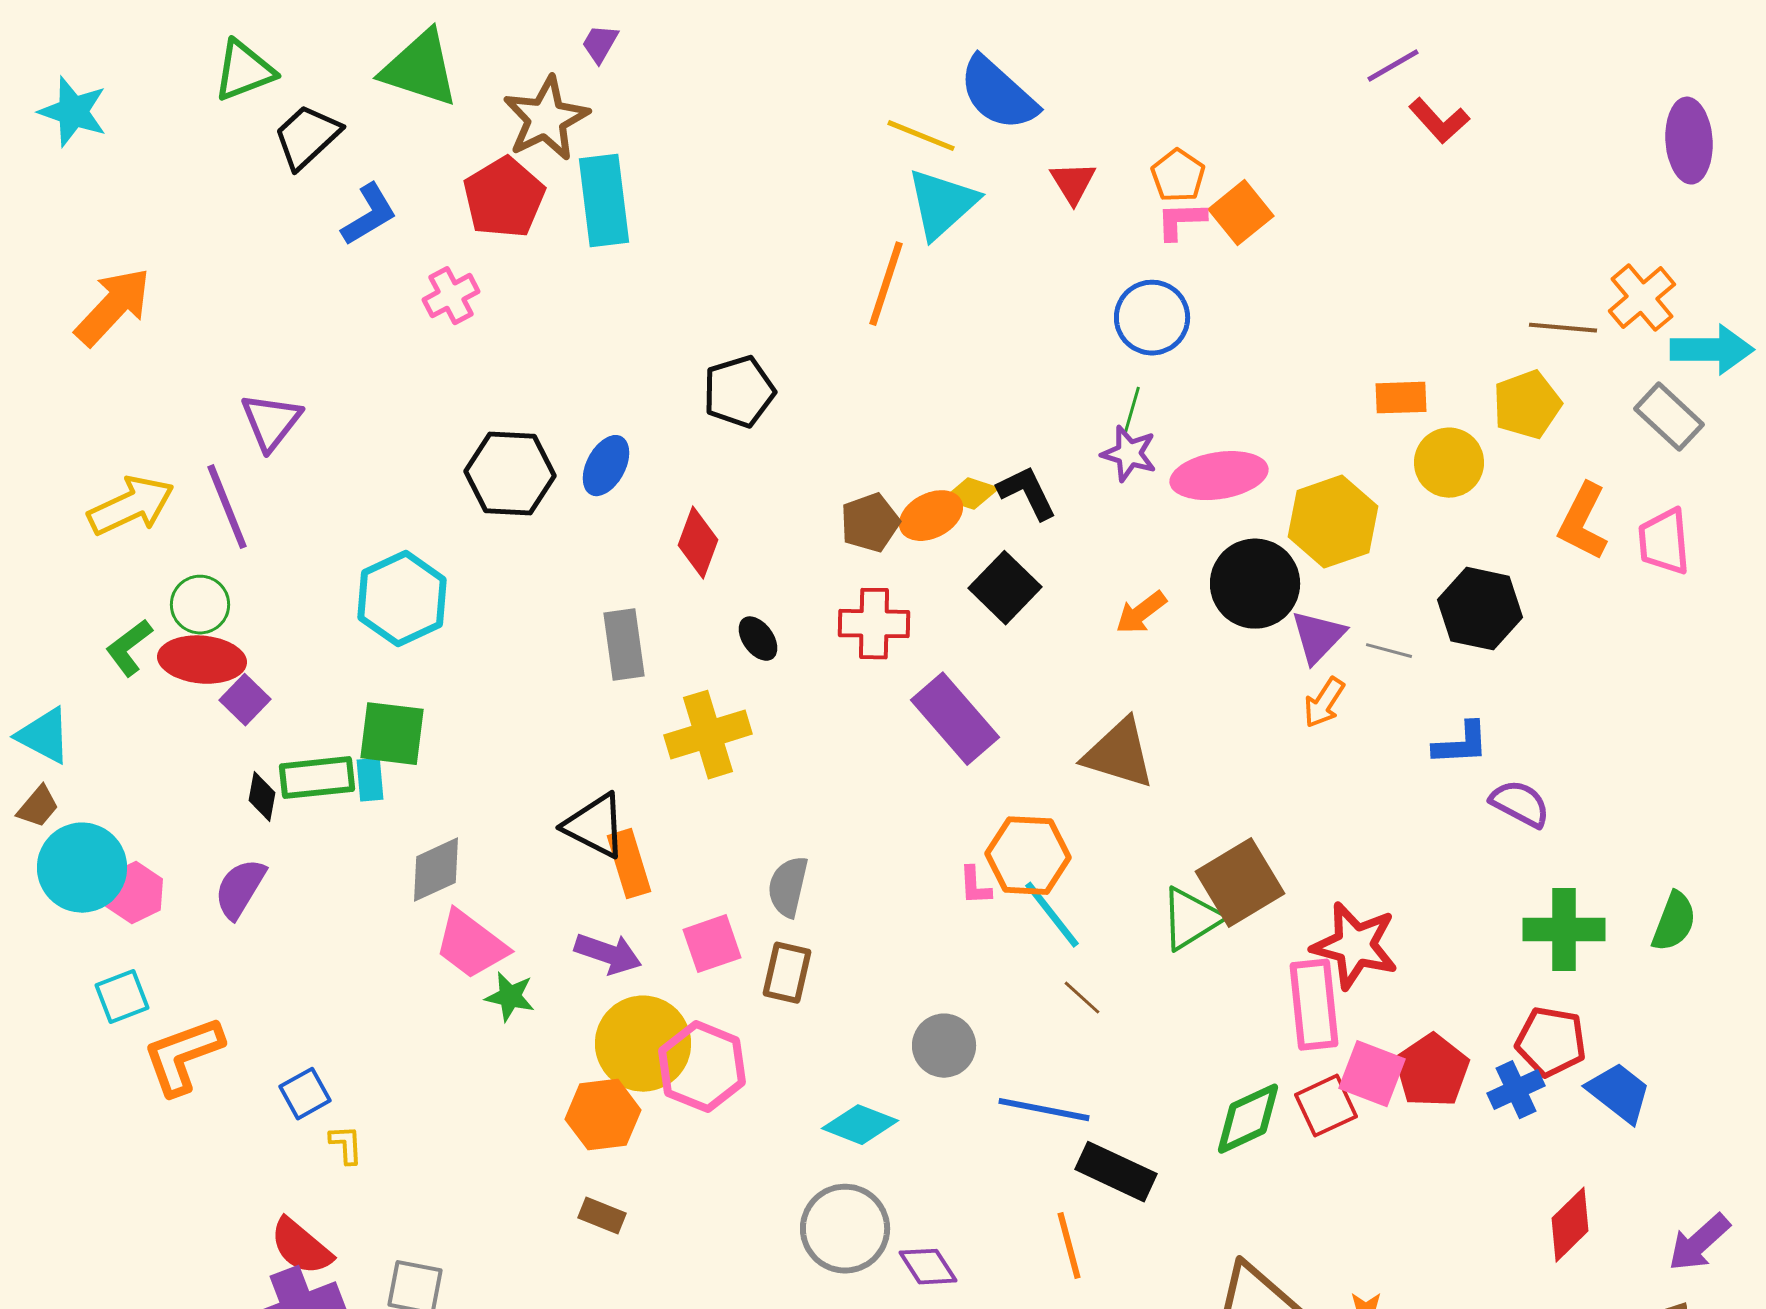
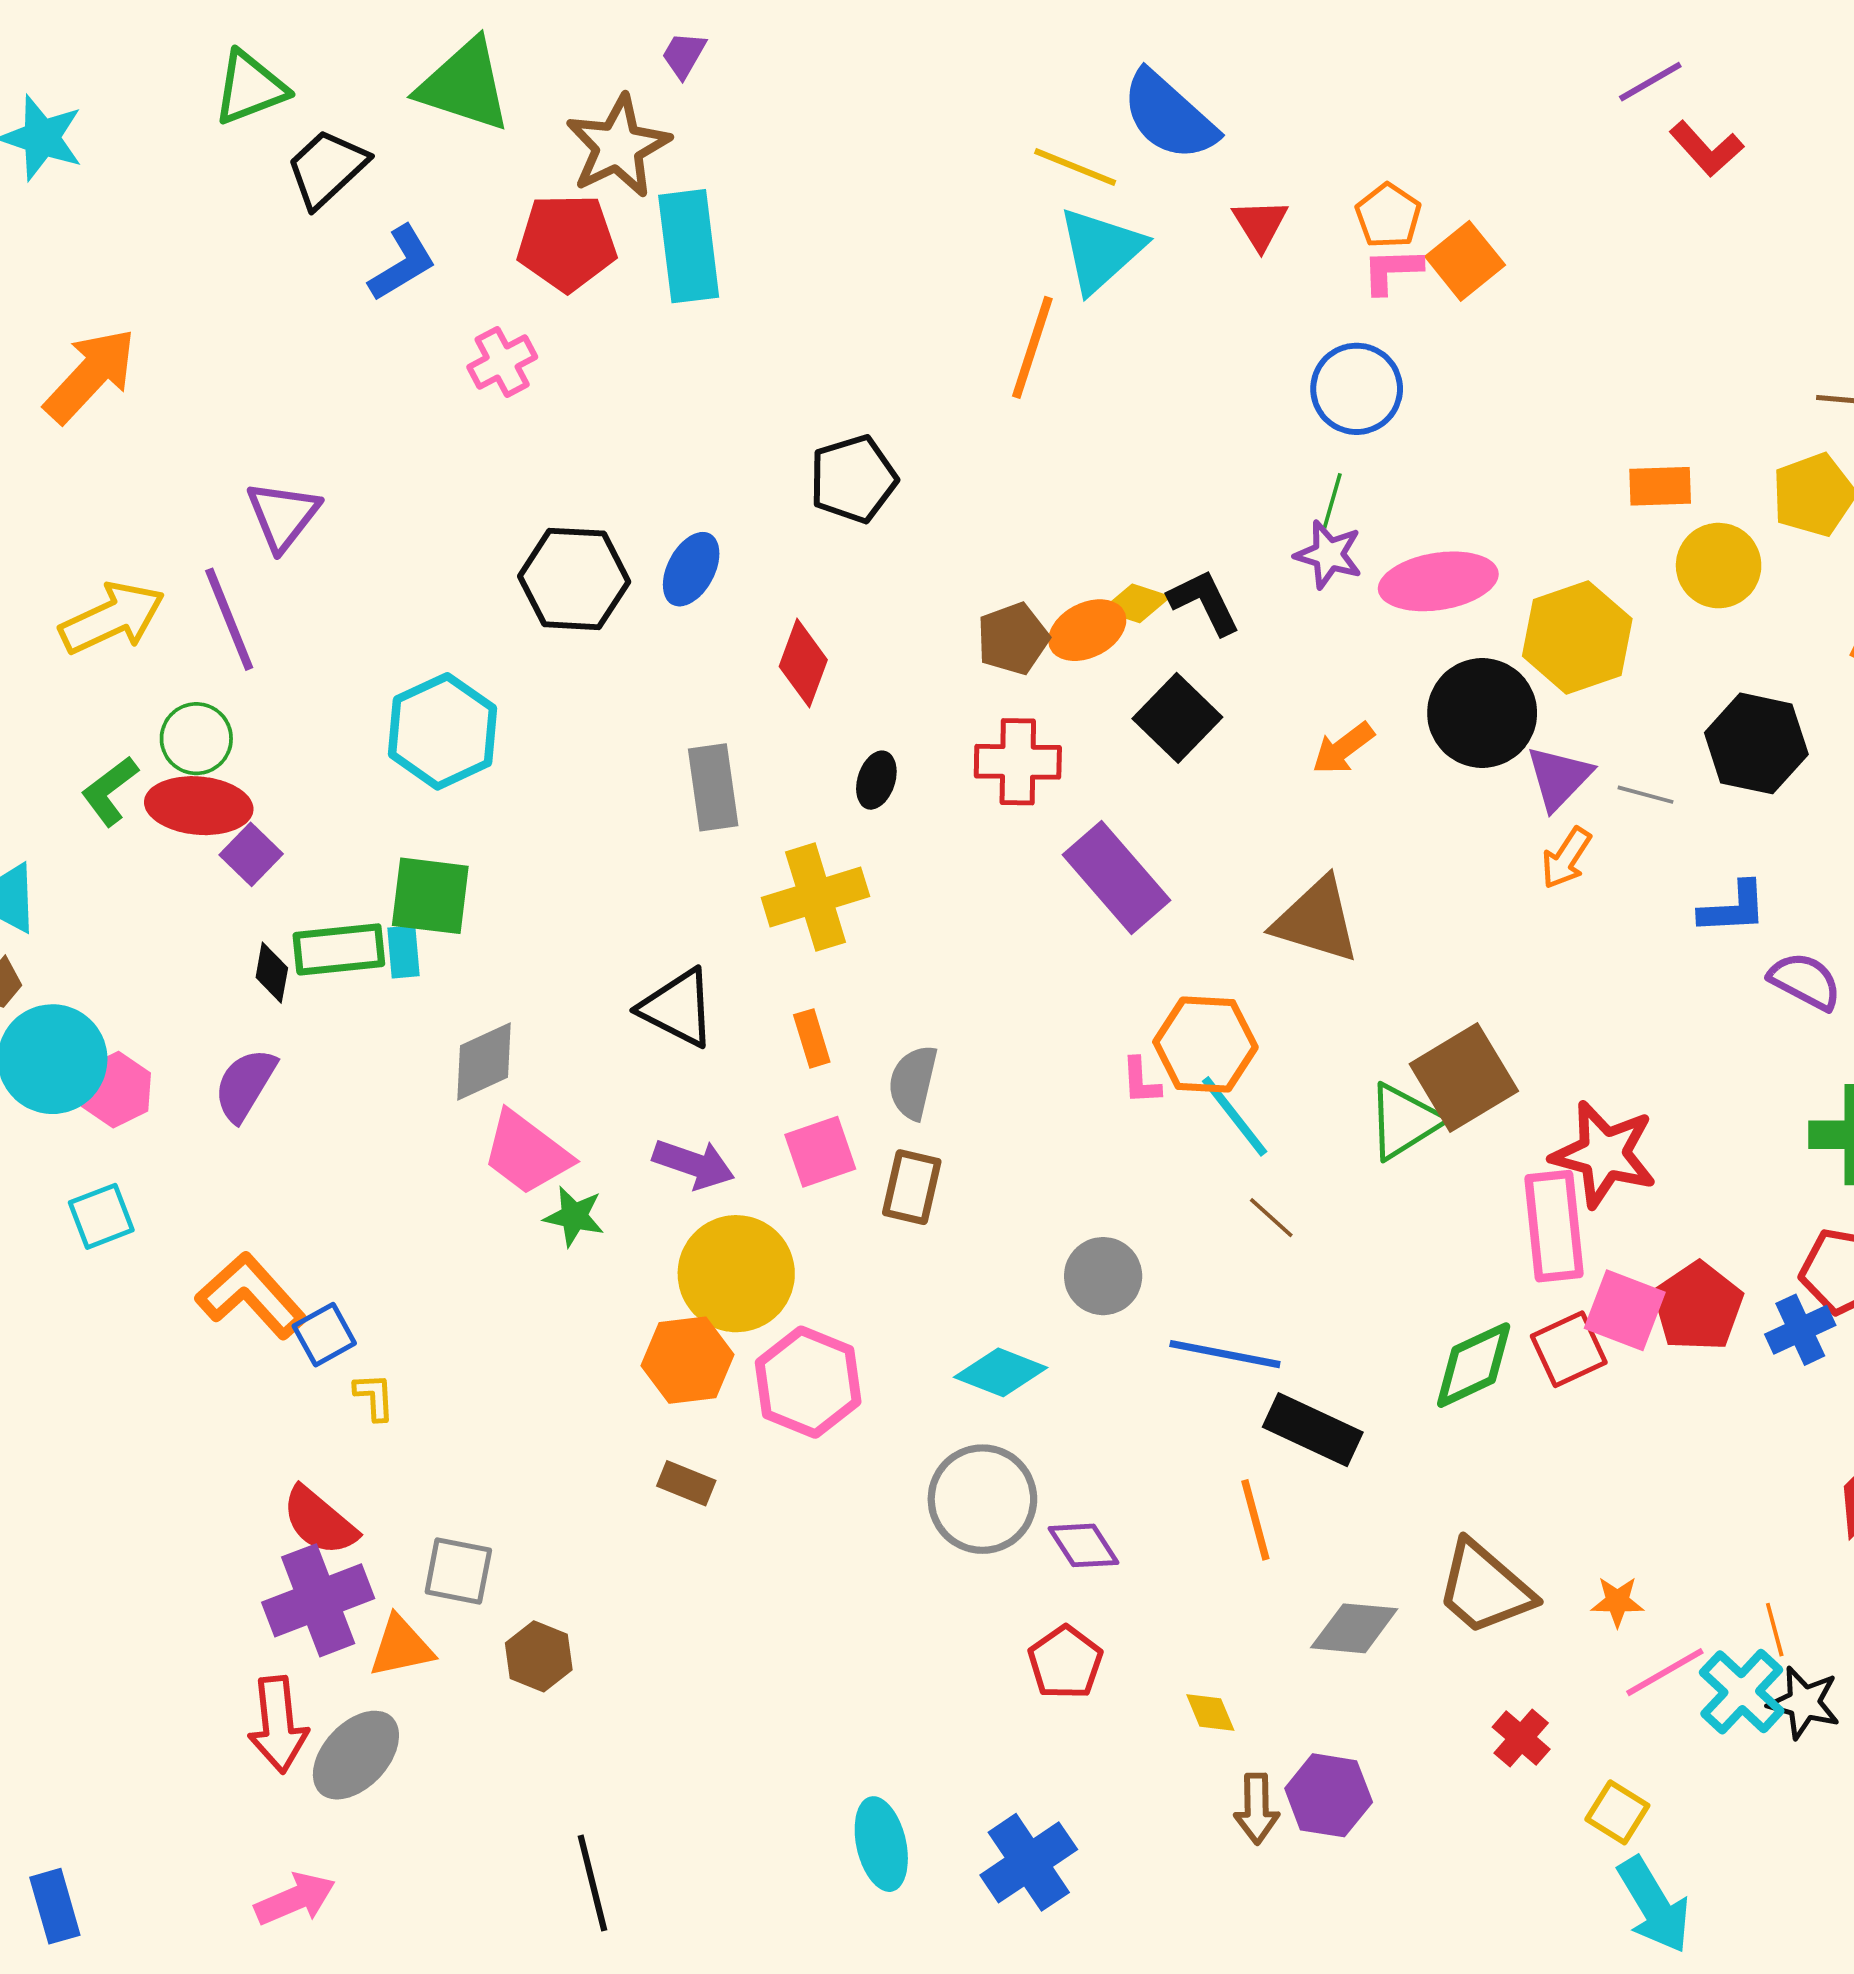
red pentagon: (504, 198) -> (567, 243), turned 30
black ellipse: (758, 639) -> (876, 780), turned 54
orange rectangle: (629, 864) -> (812, 1038), moved, size x0.7
orange L-shape: (183, 1056) -> (251, 1296), moved, turned 68
pink hexagon: (702, 1067) -> (808, 1382), moved

